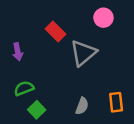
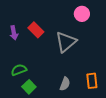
red rectangle: (56, 32) -> (36, 30), moved
purple arrow: (18, 52) -> (14, 33), moved

